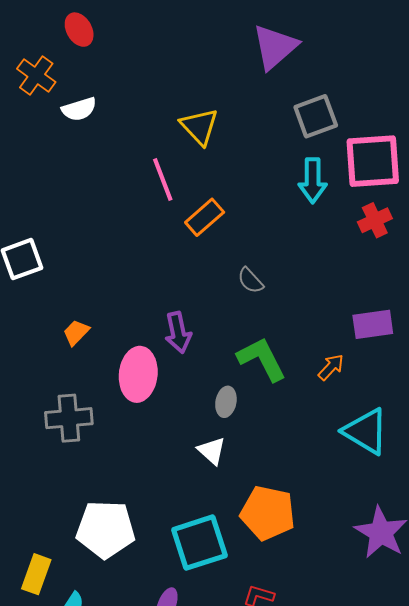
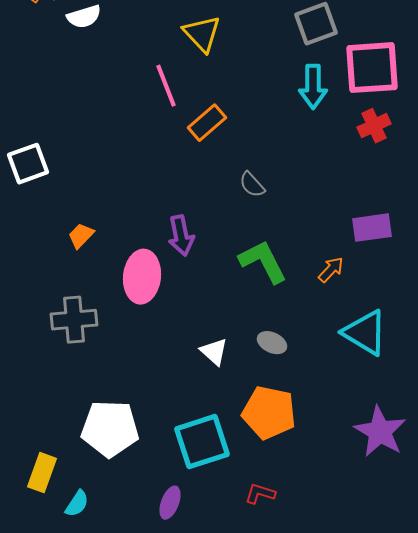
gray ellipse: (226, 402) -> (272, 343), moved, turned -76

